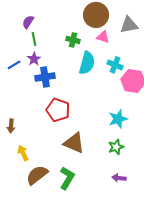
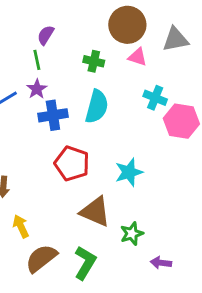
purple semicircle: (28, 22) -> (46, 35), moved
cyan semicircle: (87, 63) -> (97, 107), moved
cyan star: (118, 119) -> (129, 172), moved
green star: (116, 147) -> (132, 234), moved

